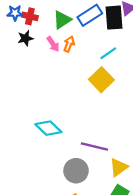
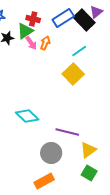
red cross: (30, 16) -> (33, 19), moved
black rectangle: (114, 18) -> (84, 20), turned -40
green triangle: (62, 20) -> (25, 31), moved

